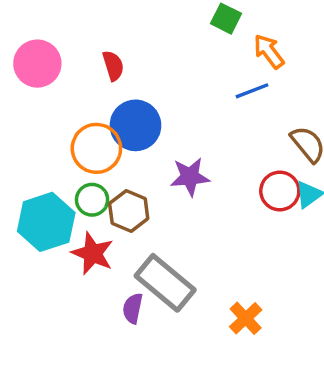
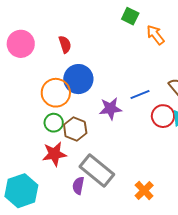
blue line: (252, 91) -> (140, 95), moved
cyan hexagon: (46, 222) -> (21, 191), moved
red star: (93, 253) -> (54, 154), turned -30

